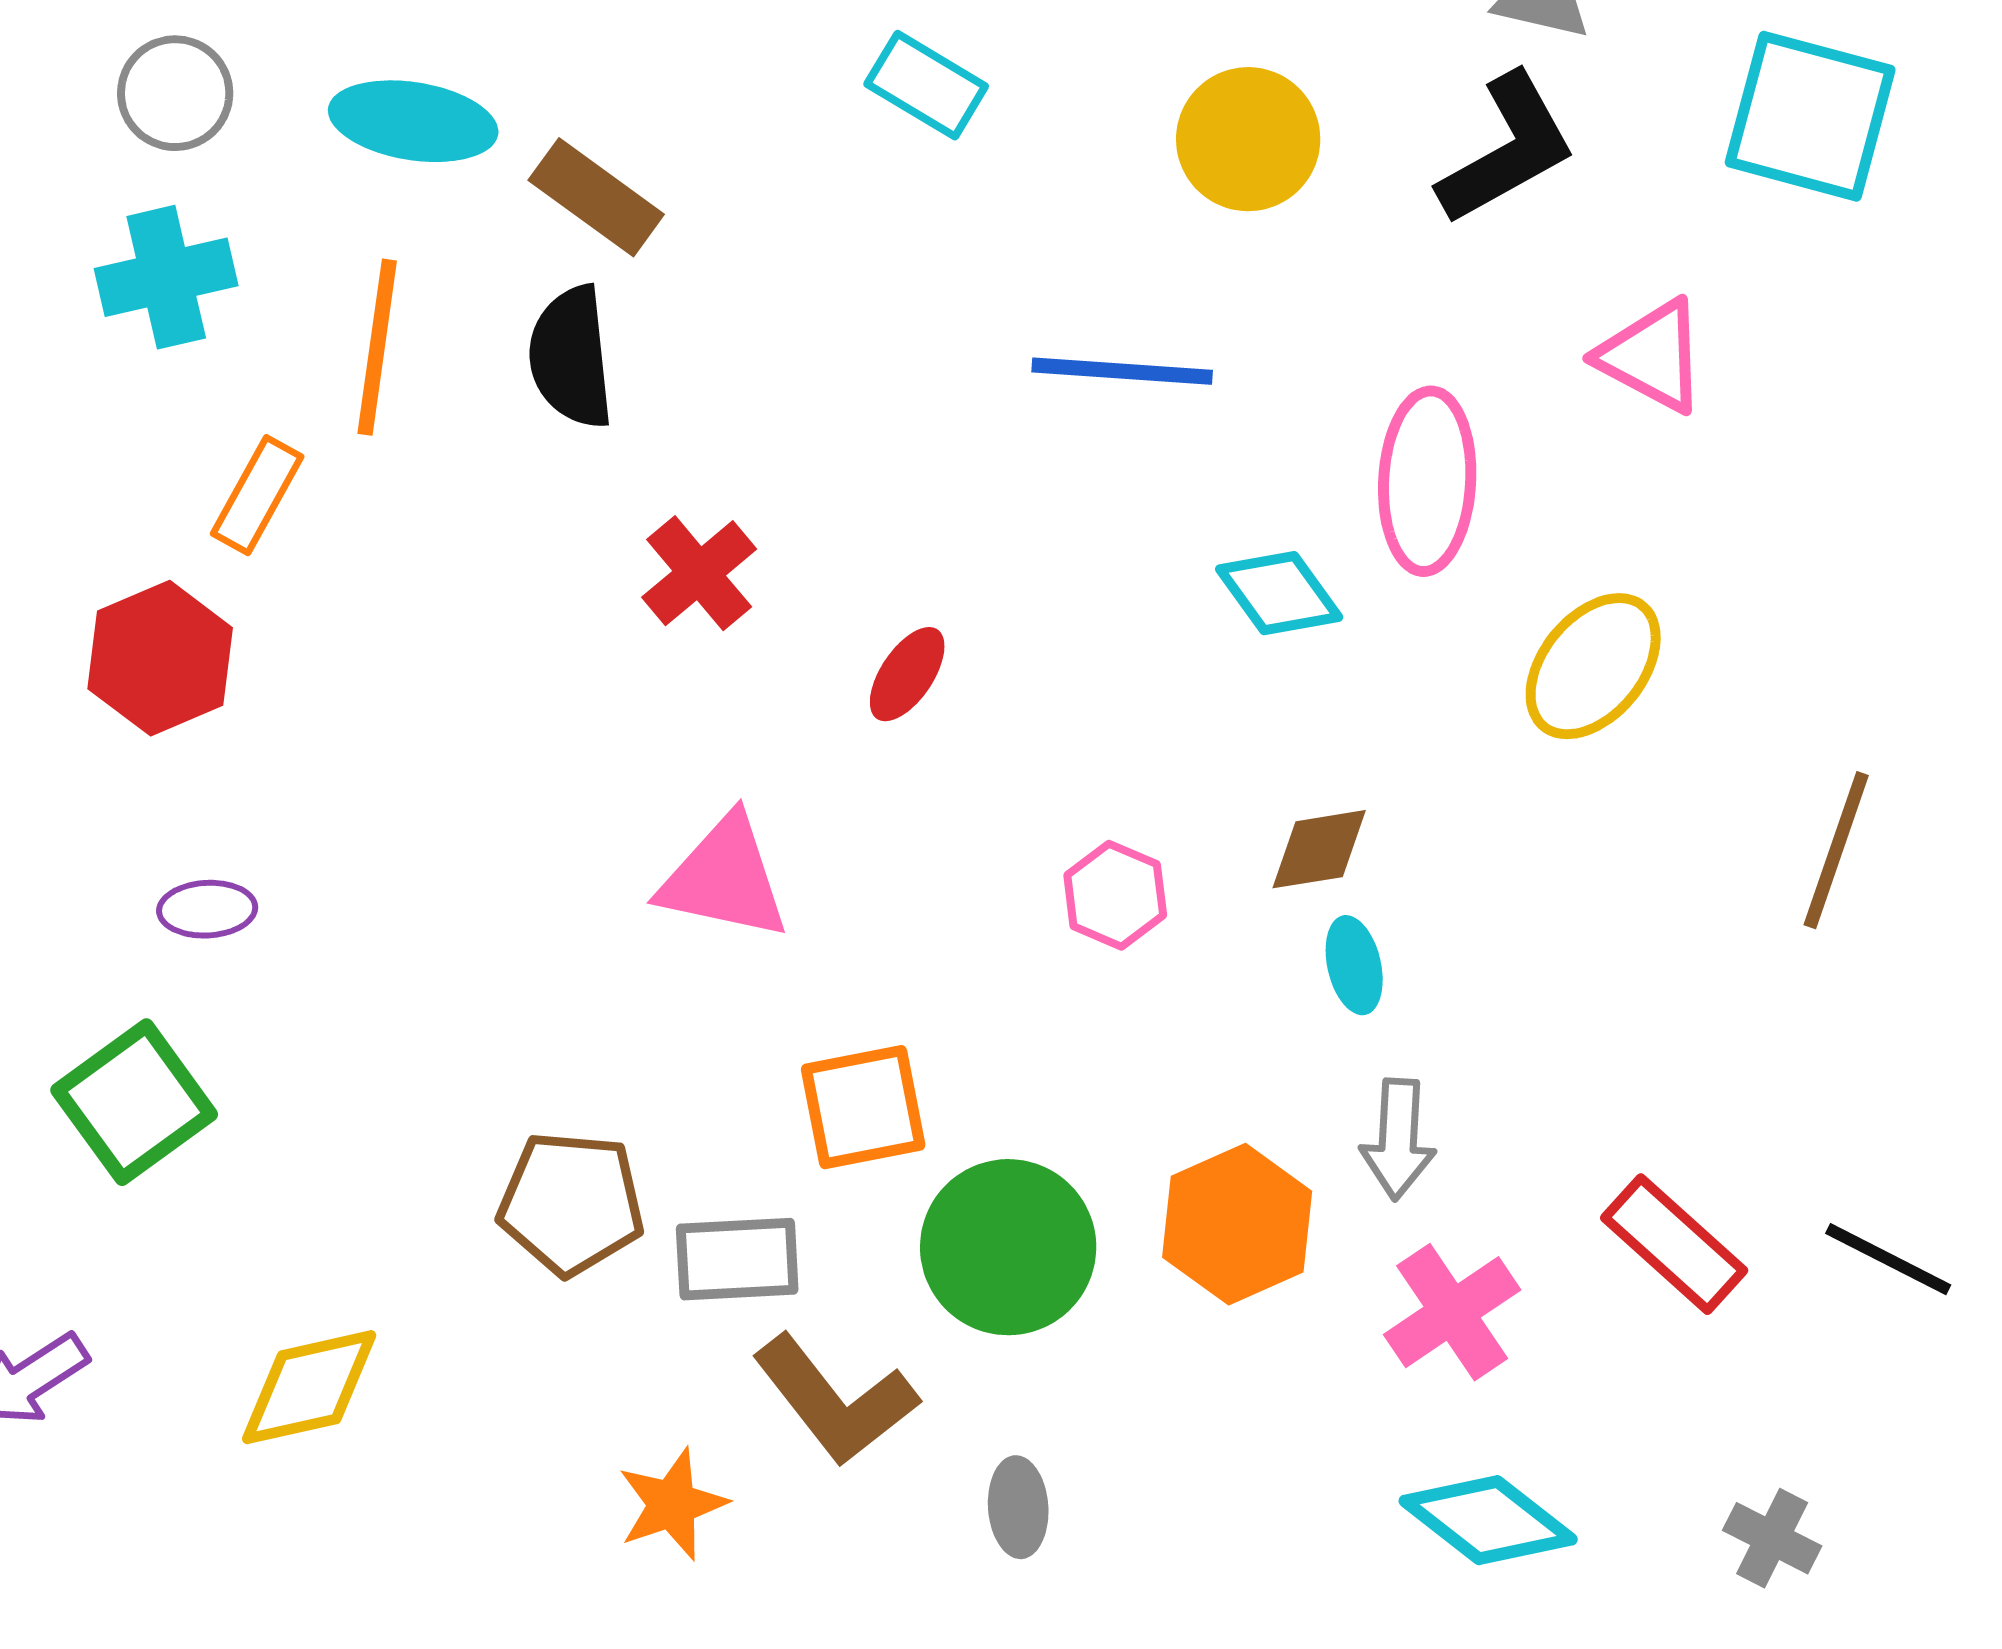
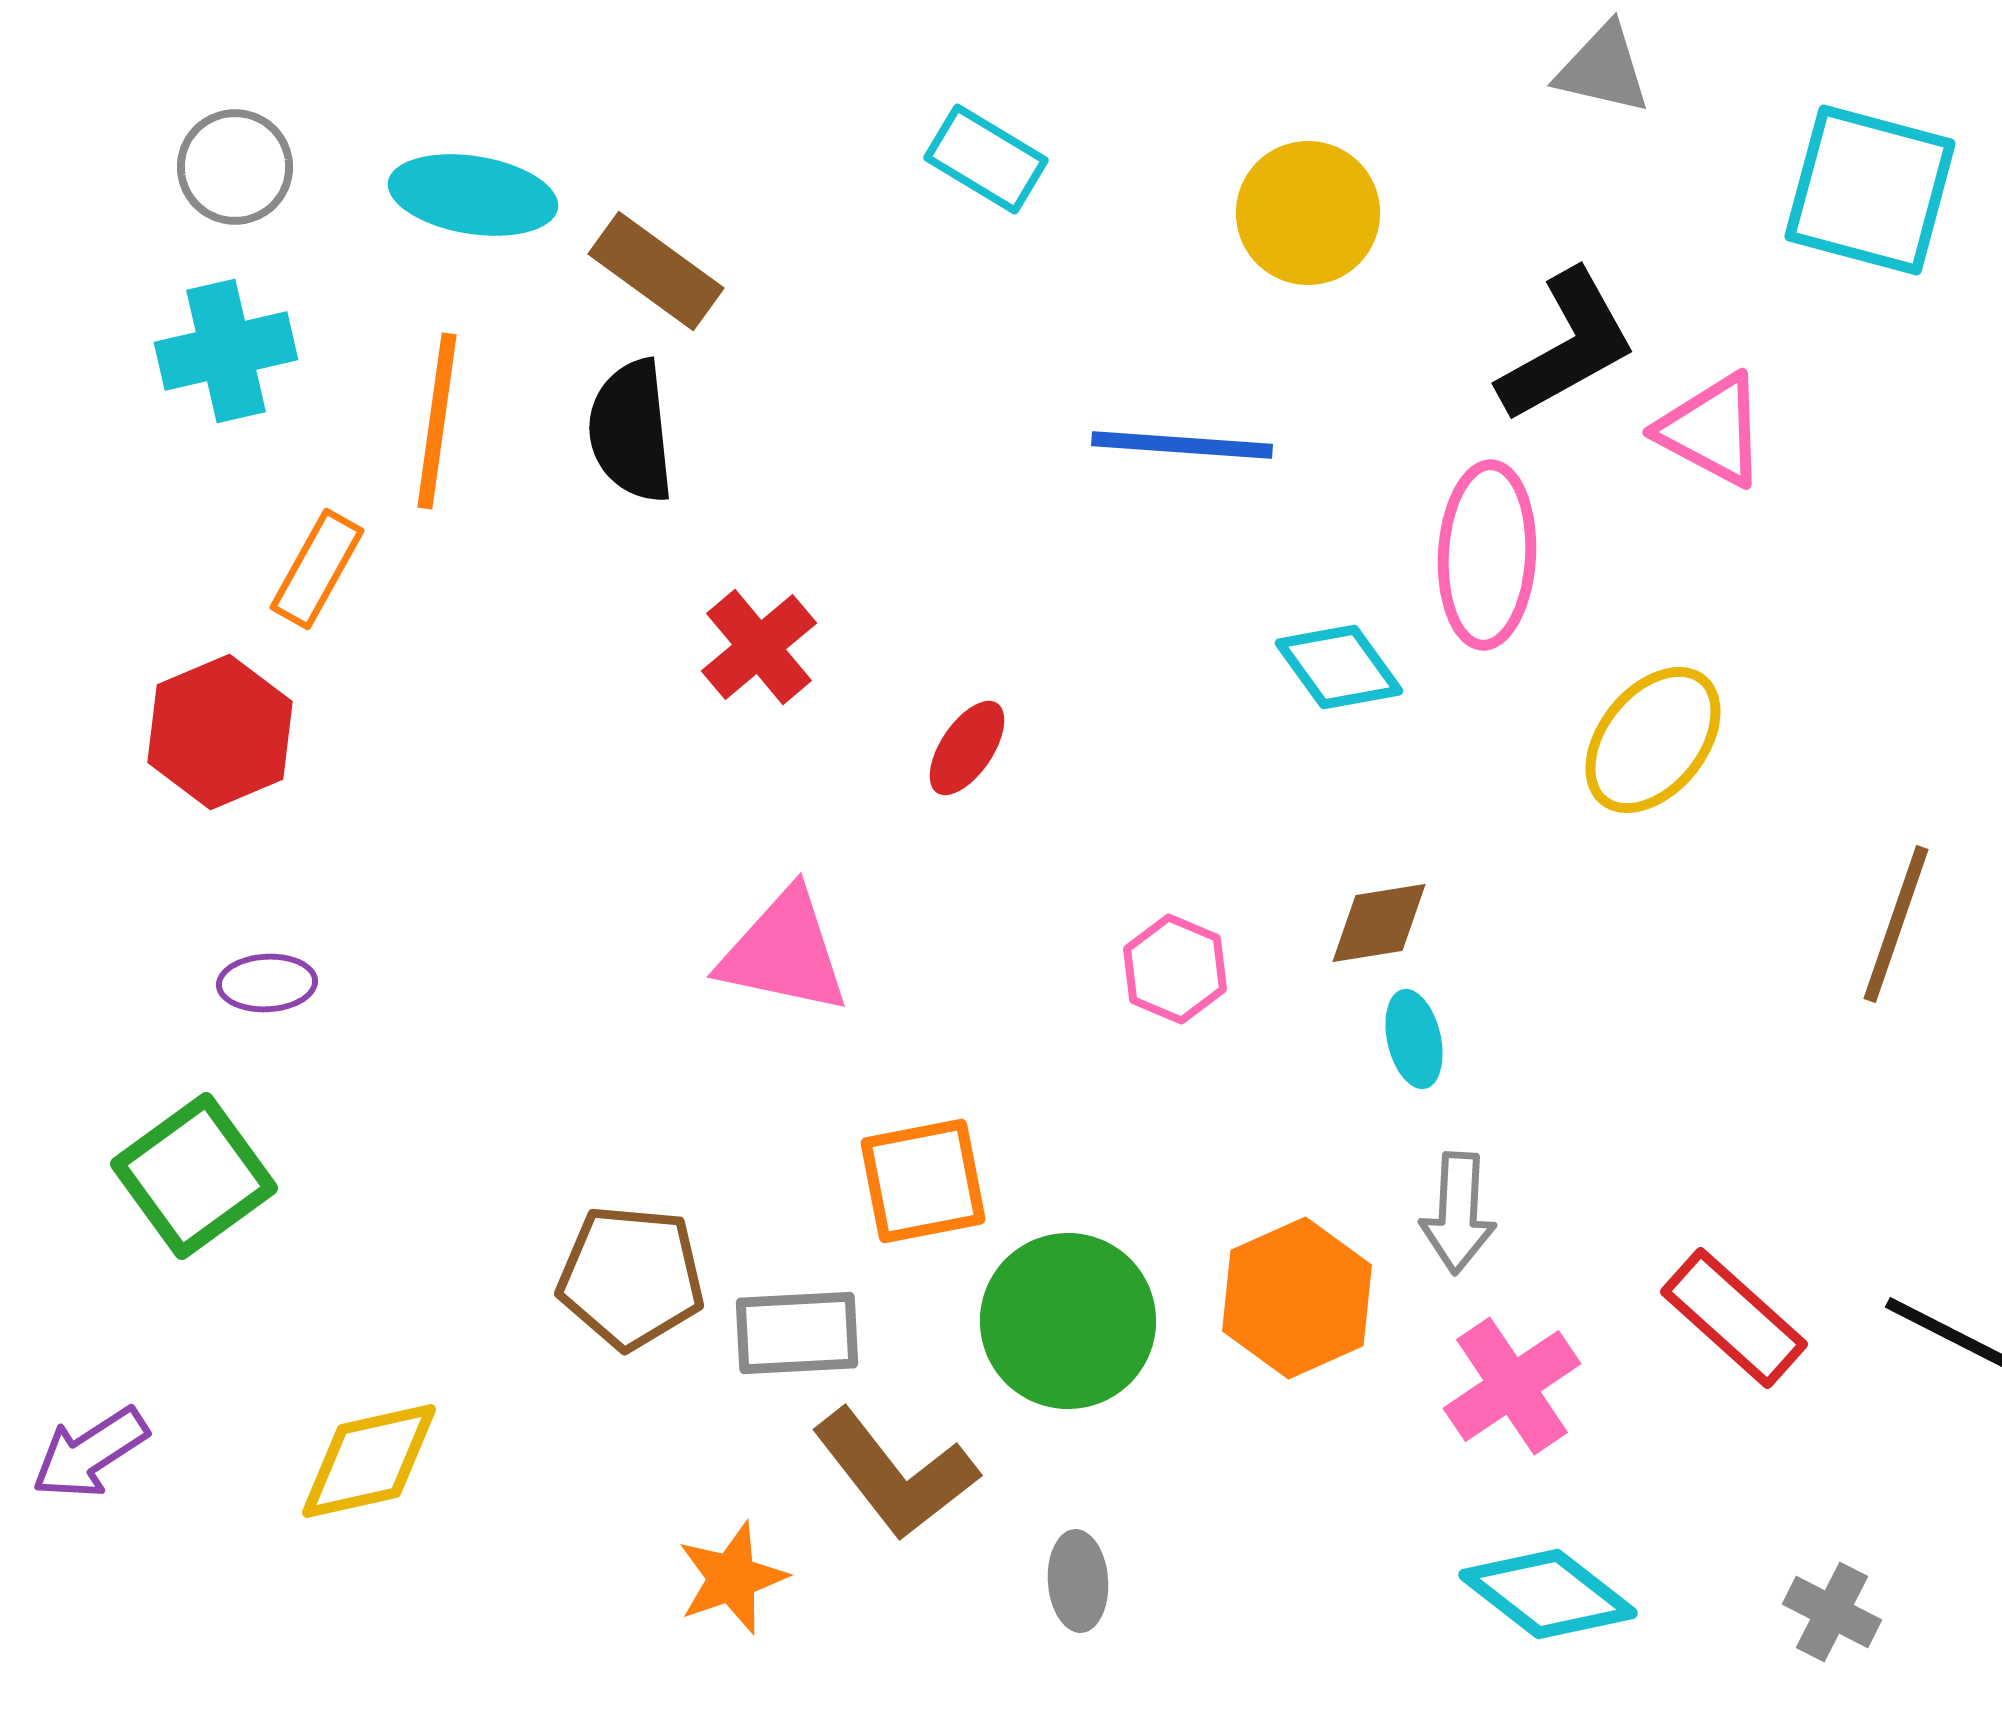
black L-shape: (1507, 149) -> (1567, 346), moved

